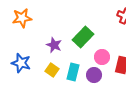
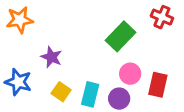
green rectangle: (83, 37) -> (120, 36), moved
purple star: (54, 45) -> (51, 57), moved

